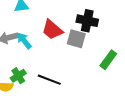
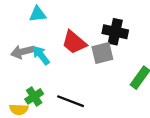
gray square: (76, 39) -> (102, 53), turned -30

